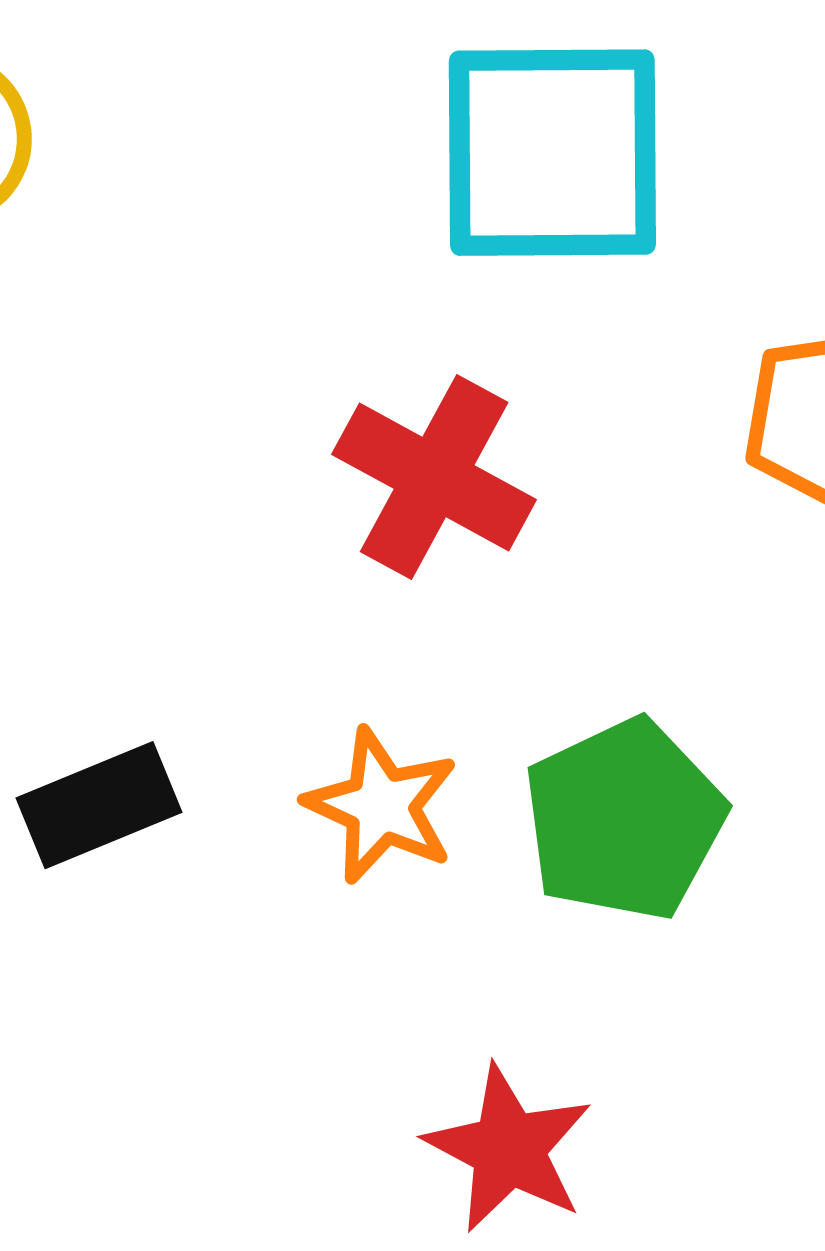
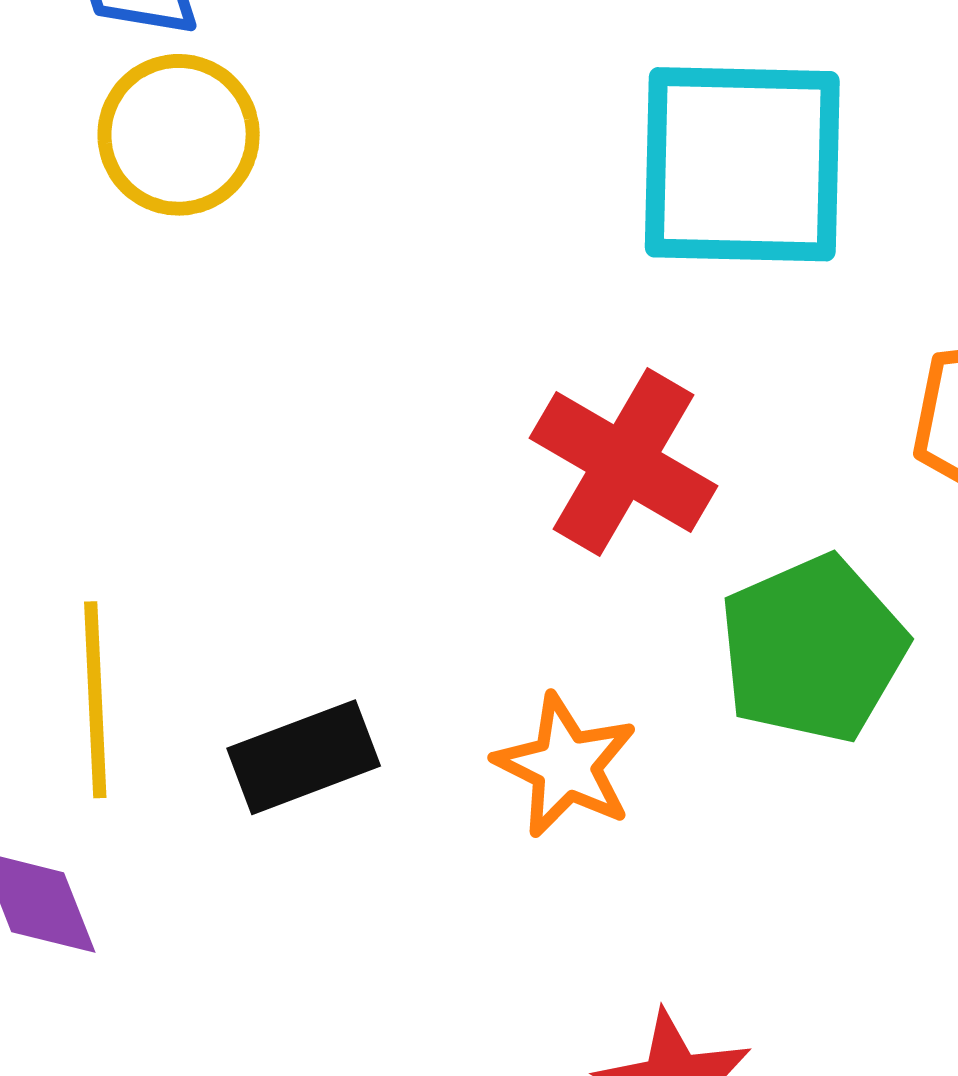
green pentagon: (624, 820) -> (813, 649), moved

